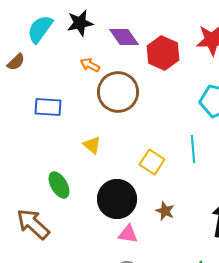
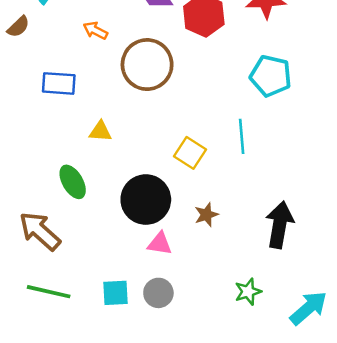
orange arrow: (90, 65) -> (95, 30), moved
yellow triangle: (92, 145) -> (100, 131), moved, turned -36
brown star: (165, 211) -> (206, 215), turned 30

